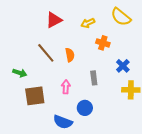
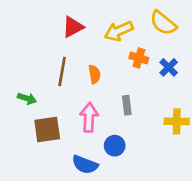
yellow arrow: (88, 23) -> (119, 31), size x1.5
brown line: (46, 53) -> (62, 71), turned 50
blue cross: (123, 66) -> (169, 67), moved
pink arrow: (66, 87) -> (89, 117), size x1.5

